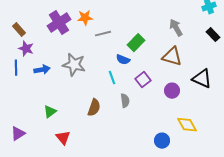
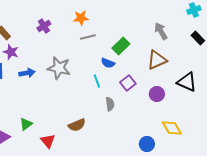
orange star: (85, 18) -> (81, 18), moved
purple cross: (59, 23) -> (44, 26), size x0.6
brown triangle: (172, 57) -> (157, 60), turned -40
brown semicircle: (94, 108) -> (77, 125), moved, turned 48
green triangle: (50, 112) -> (26, 124), moved

